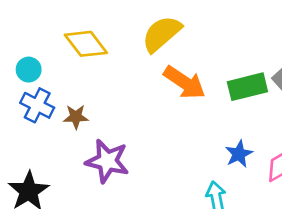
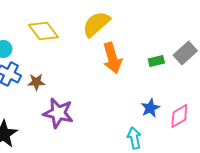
orange arrow: (185, 82) -> (112, 58), turned 40
green rectangle: (247, 87) -> (156, 61), size x0.6

